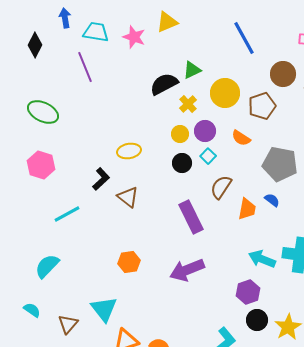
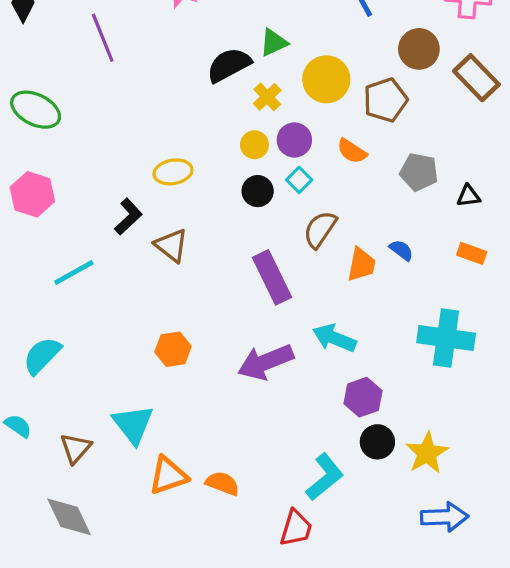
gray pentagon: (280, 164) -> (419, 172), moved, size x0.7
cyan arrow: (262, 259) -> (334, 338), moved

